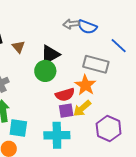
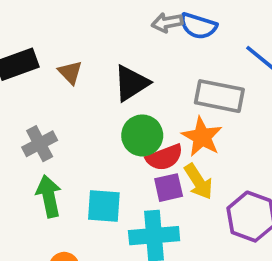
green circle: (45, 71) -> (142, 135), moved
yellow arrow: (82, 108) -> (198, 182), turned -78
cyan square: (18, 128) -> (104, 206), moved

